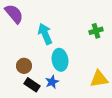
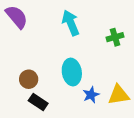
cyan arrow: (45, 34) -> (71, 23), moved
blue star: (52, 82) -> (91, 95), moved

